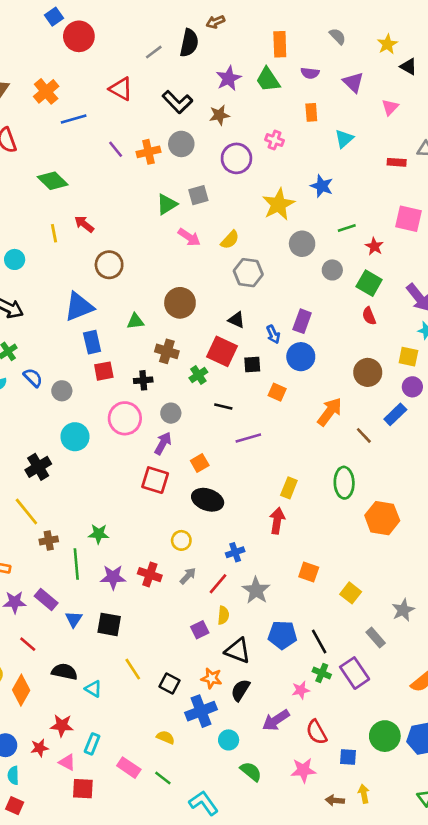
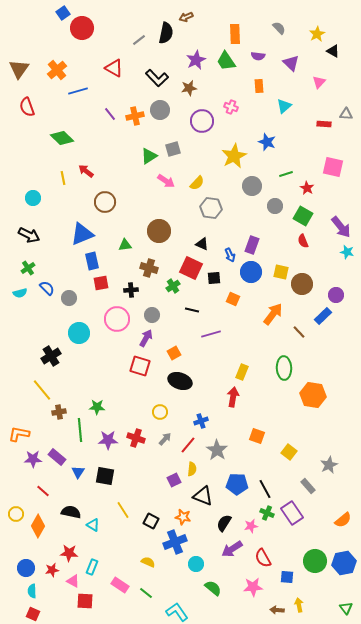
yellow square: (408, 357) -> (281, 272), moved
black semicircle: (240, 690) -> (224, 523), moved

